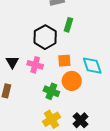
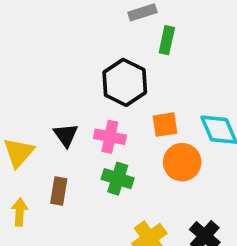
green rectangle: (68, 25) -> (167, 40), moved
green cross: (51, 91) -> (118, 179), moved

